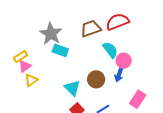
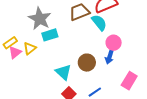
cyan rectangle: (60, 50) -> (50, 35), turned -35
cyan semicircle: (110, 50) -> (99, 23), moved
yellow triangle: (31, 80) -> (30, 48), moved

